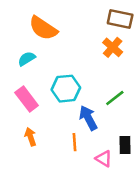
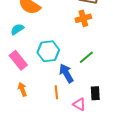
orange cross: (113, 47) -> (83, 18), turned 35

